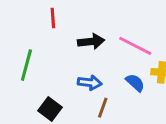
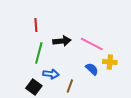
green line: (26, 65) -> (39, 53), moved
blue arrow: (90, 83) -> (51, 74), moved

